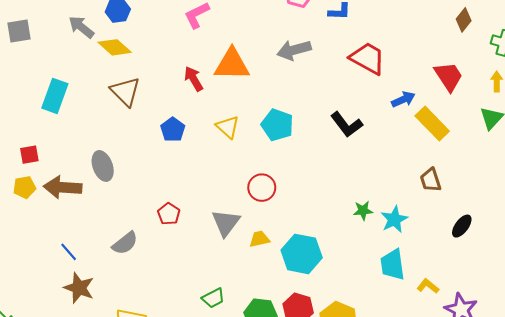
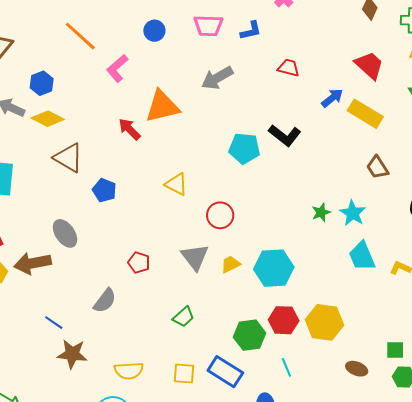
red trapezoid: (368, 58) -> (289, 68), size x0.6
cyan pentagon: (277, 125) -> (244, 148), moved
yellow triangle: (228, 127) -> (176, 184), moved
blue pentagon: (173, 130) -> (104, 190), moved
green trapezoid: (213, 298) -> (184, 317), moved

